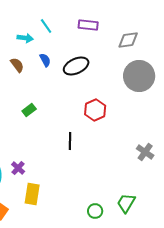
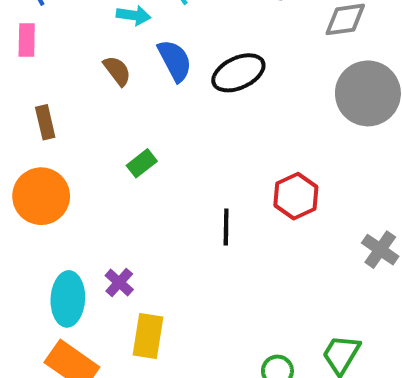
blue semicircle: (45, 60) -> (175, 61), size x1.5
red hexagon: (95, 110) -> (296, 196), moved

